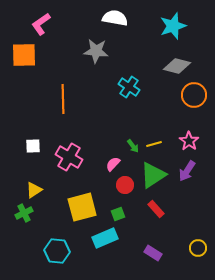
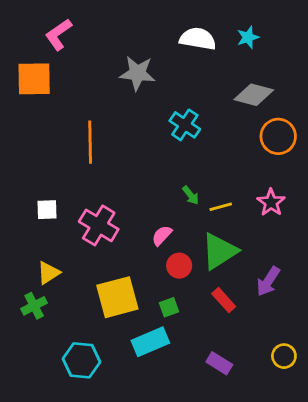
white semicircle: (115, 18) -> (198, 39), moved
cyan star: (173, 26) -> (248, 37), size x0.6
green arrow: (133, 146) -> (191, 195), moved
purple arrow: (187, 171) -> (268, 281), moved

